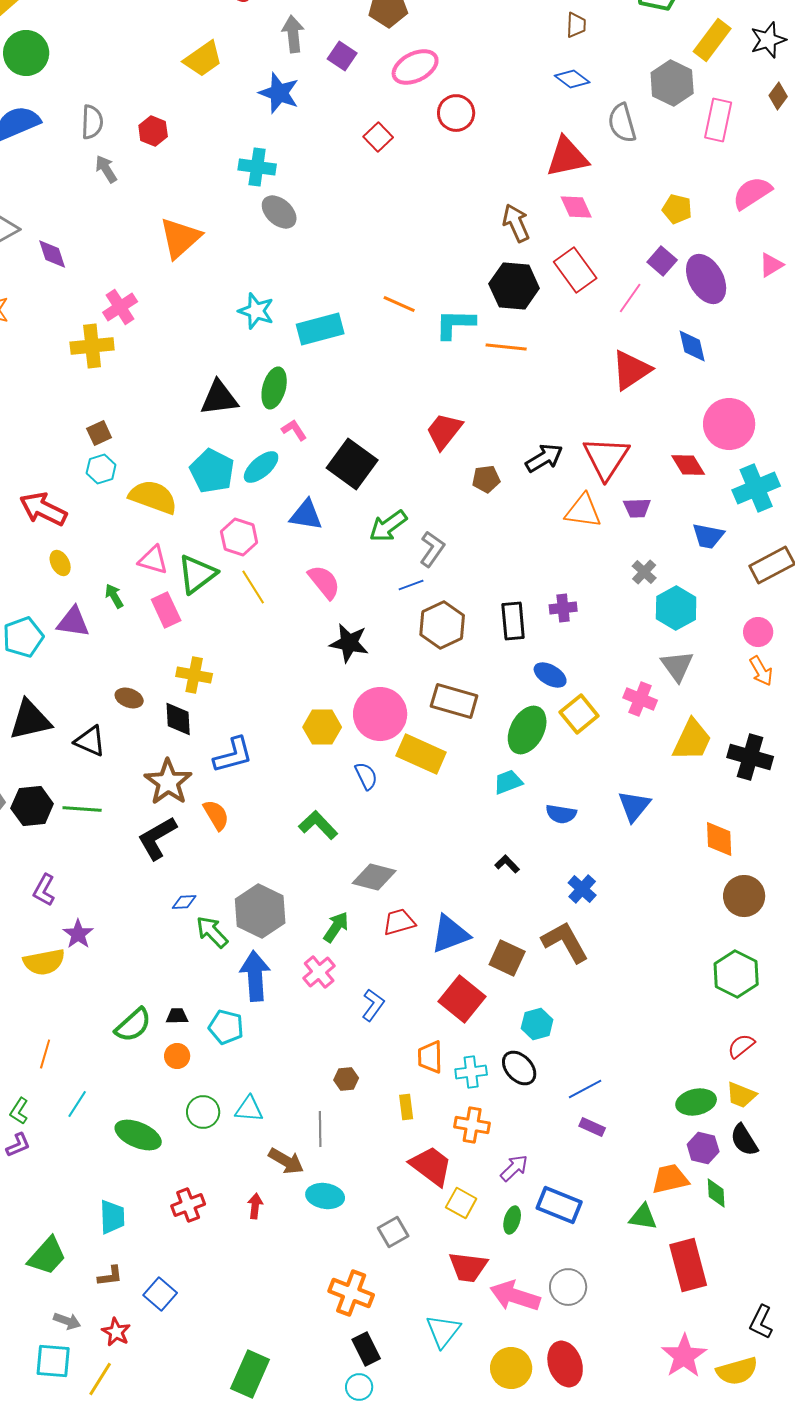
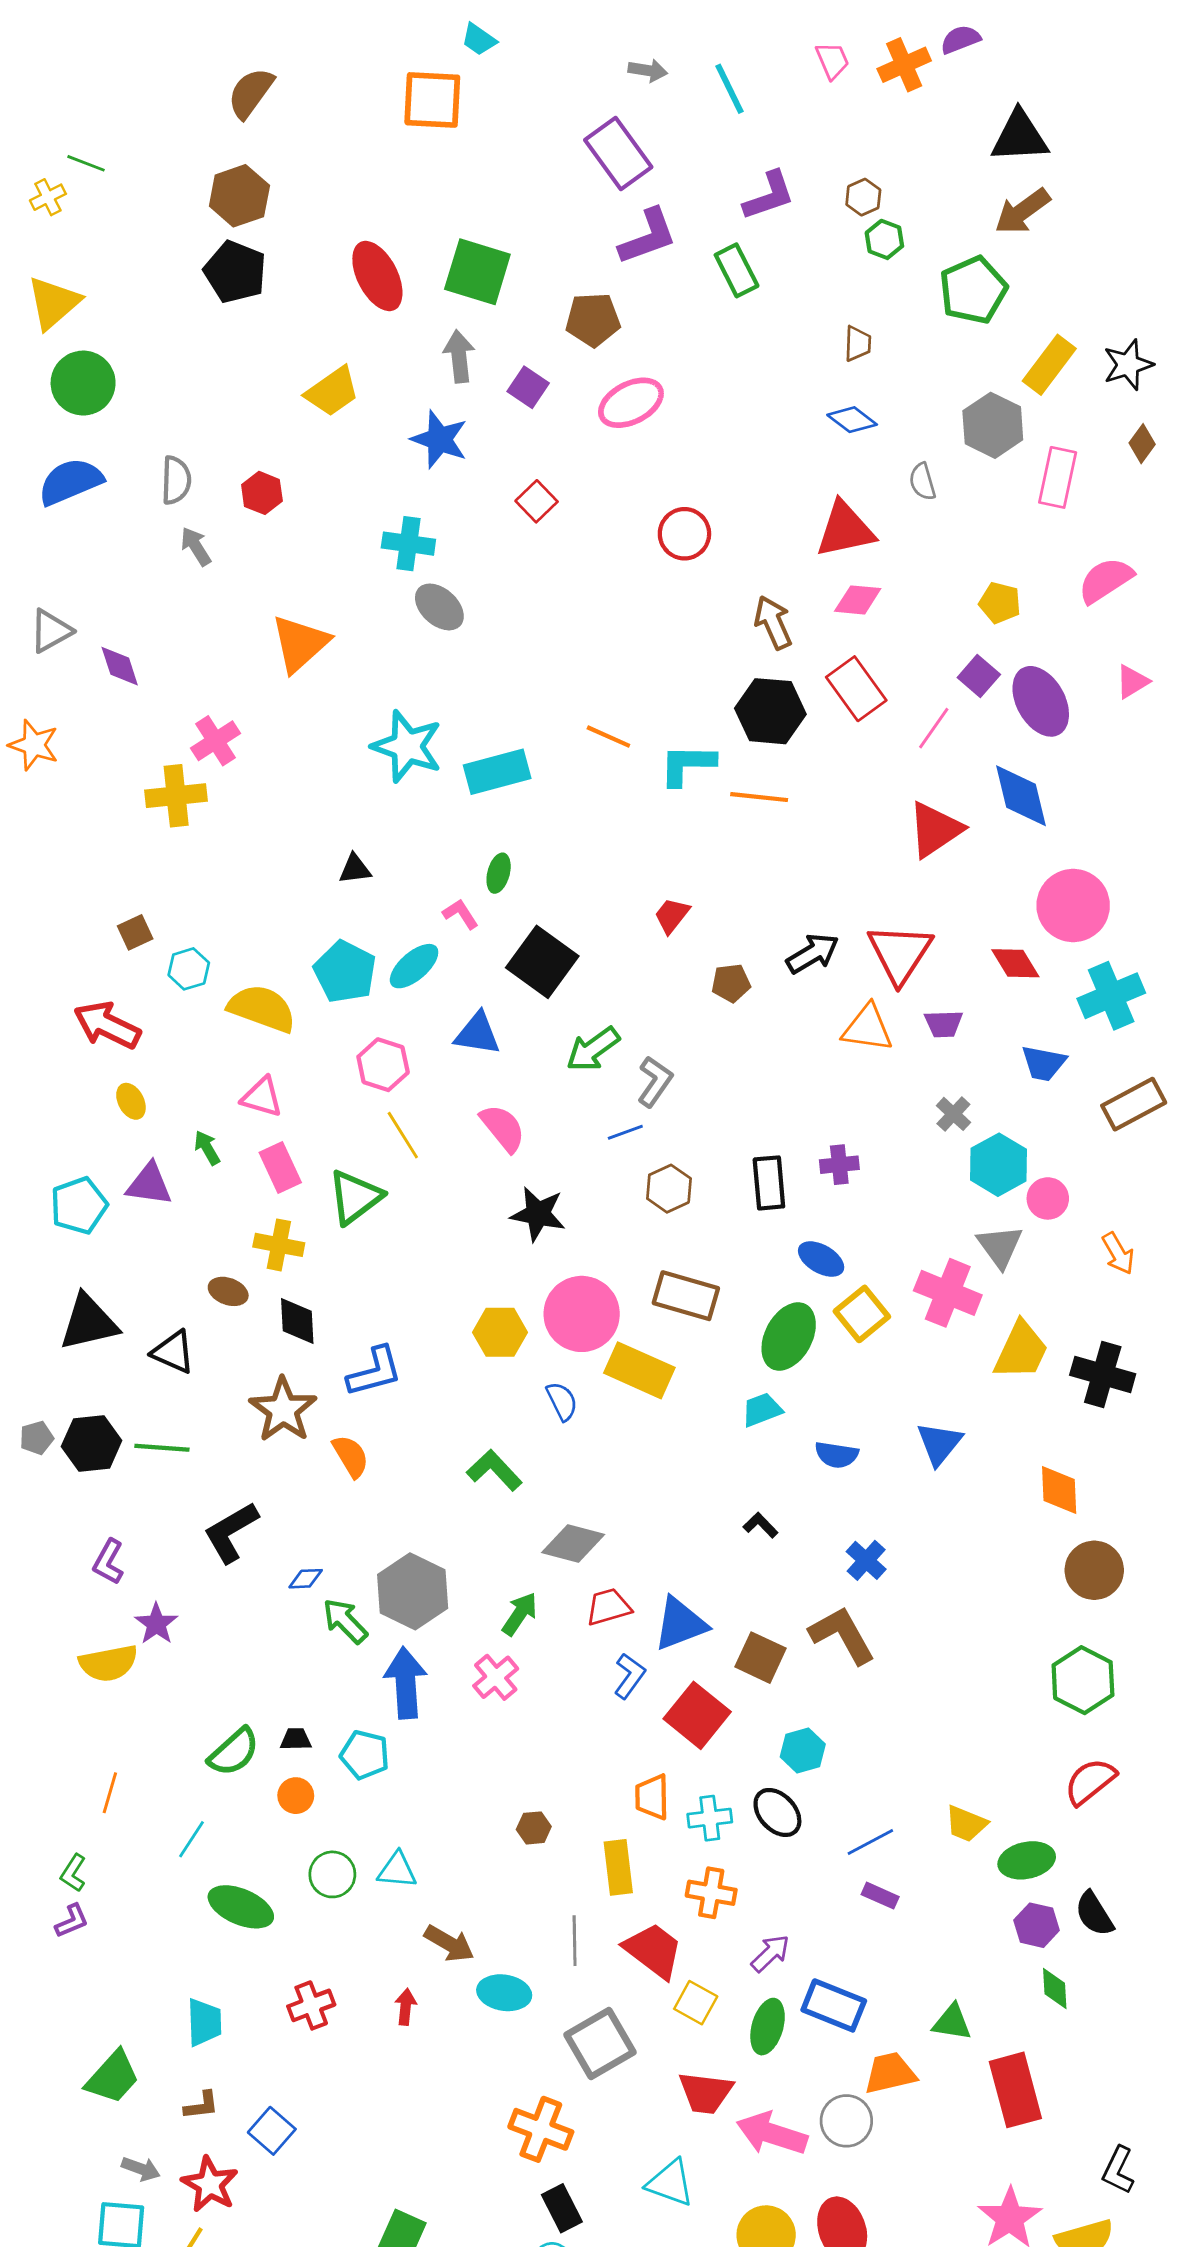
red circle: (456, 113) -> (684, 534), moved
gray semicircle: (622, 123) -> (922, 482), size x0.7
red square: (378, 137) -> (537, 501), moved
pink diamond: (576, 207) -> (858, 600), turned -60
cyan star: (256, 311) -> (407, 746), size x1.4
blue diamond: (692, 346) -> (1021, 796), size x1.4
green ellipse: (274, 388) -> (499, 873), moved, size x0.7
black triangle: (219, 398) -> (355, 869), size x0.6
red trapezoid: (444, 431) -> (672, 915), size x0.7
brown square: (99, 433) -> (135, 932), moved
green triangle: (197, 574) -> (355, 1197), moved
brown hexagon: (442, 625) -> (669, 1189), size x0.7
pink circle: (758, 632) -> (1048, 1198), moved
yellow cross: (194, 675) -> (279, 1245), moved
pink cross: (640, 699) -> (948, 1293), size x1.4
black L-shape: (157, 838) -> (231, 1532), moved
blue L-shape: (373, 1005) -> (630, 1676), moved
red semicircle: (741, 1046) -> (1090, 1782), size x1.4
yellow trapezoid: (741, 1095) -> (966, 1824), moved
cyan line: (77, 1104) -> (192, 1839), moved
yellow rectangle: (406, 1107) -> (618, 1867), size x1.5
gray line: (320, 1129) -> (575, 1941), moved
orange trapezoid: (670, 1179) -> (890, 2073), moved
green ellipse: (512, 1220) -> (768, 2027), size x1.4
gray square: (393, 1232) -> (600, 2043), size x1.6
cyan triangle: (443, 1331) -> (670, 2183), turned -48
red star: (116, 1332) -> (210, 2184), size x1.4

